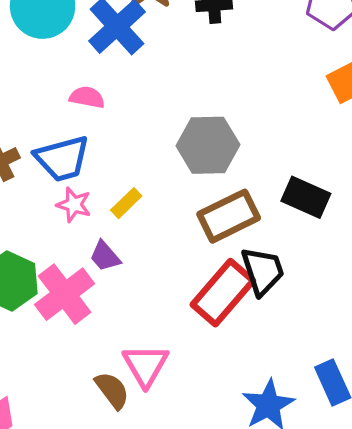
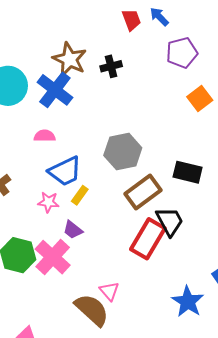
blue trapezoid: (62, 159) -> (65, 171), moved
pink triangle: (146, 365) -> (109, 291), size x0.7
brown semicircle: (112, 390) -> (92, 310), size x1.5

